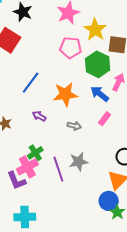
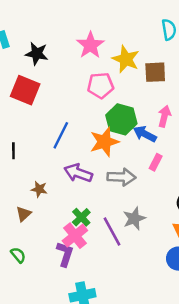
green hexagon: (98, 64) -> (121, 119), moved
purple arrow: (39, 116) -> (78, 173), size x1.6
gray arrow: (74, 126) -> (122, 177), size x1.6
purple L-shape: (16, 181) -> (65, 254), turned -130

